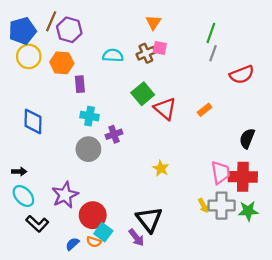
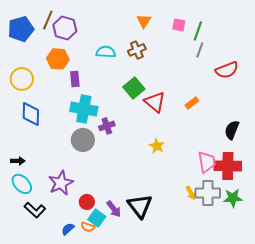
pink square: (160, 48) -> (179, 25), moved
yellow circle: (29, 56) -> (22, 79), moved
cyan cross: (89, 116) -> (84, 109), size x1.5
yellow star: (161, 168) -> (157, 146), moved
red circle: (93, 215) -> (87, 202), size x0.6
purple arrow: (136, 238) -> (114, 209), moved

